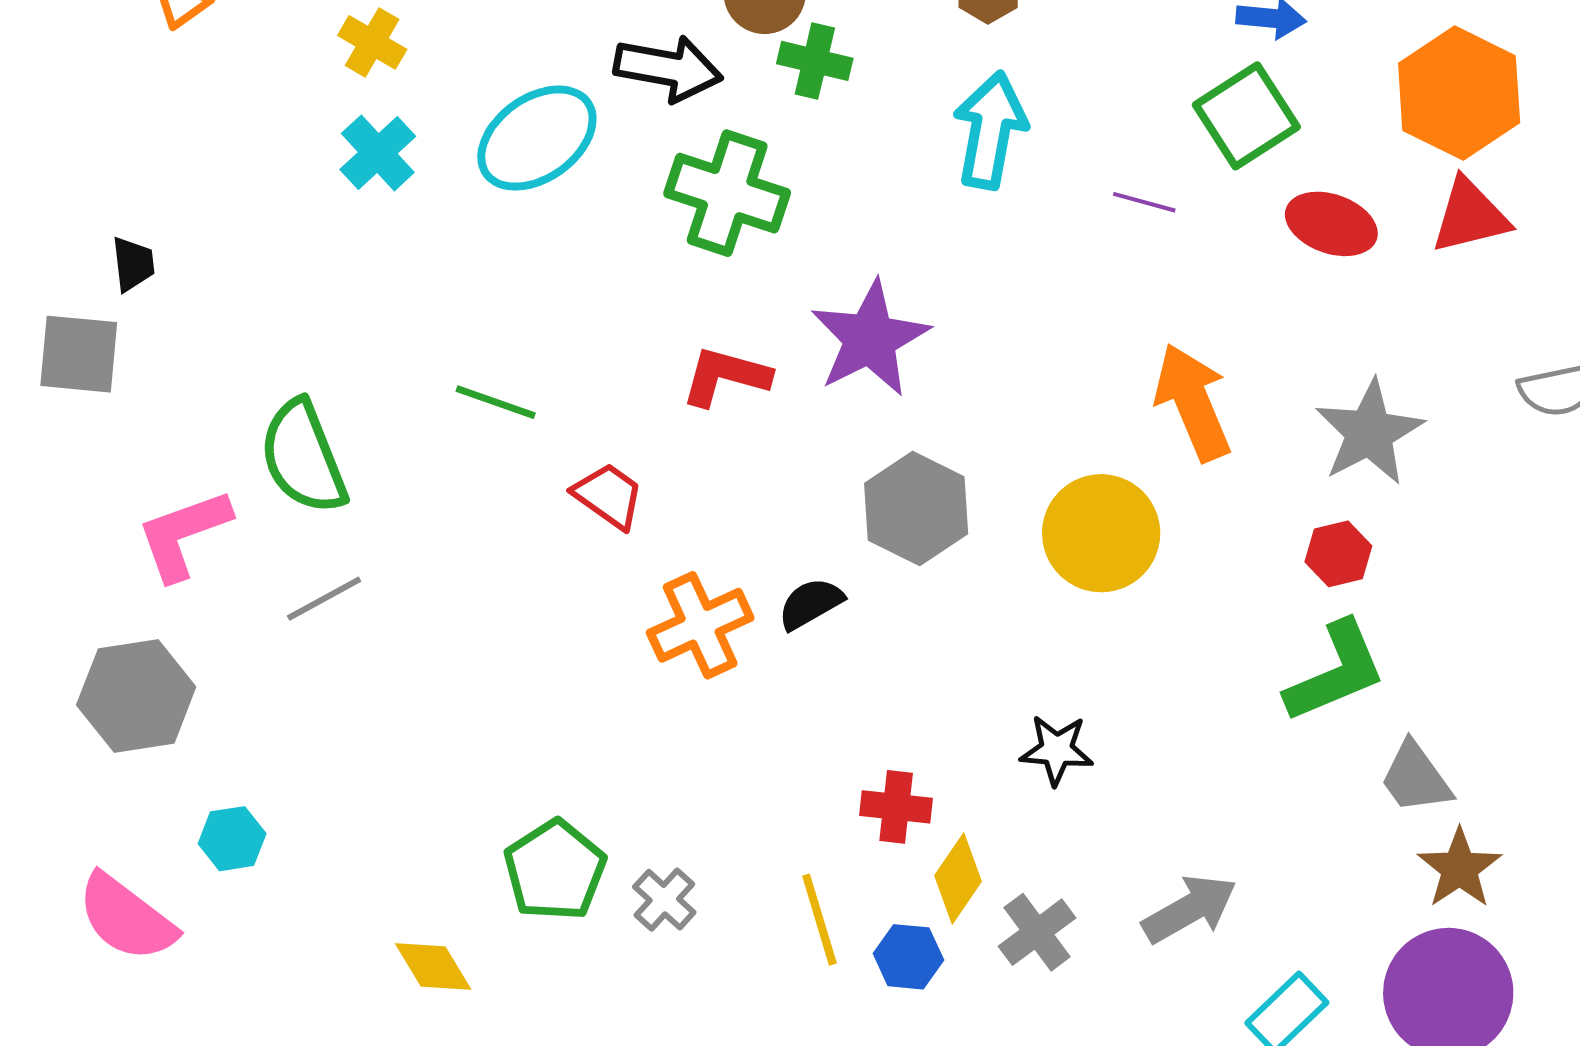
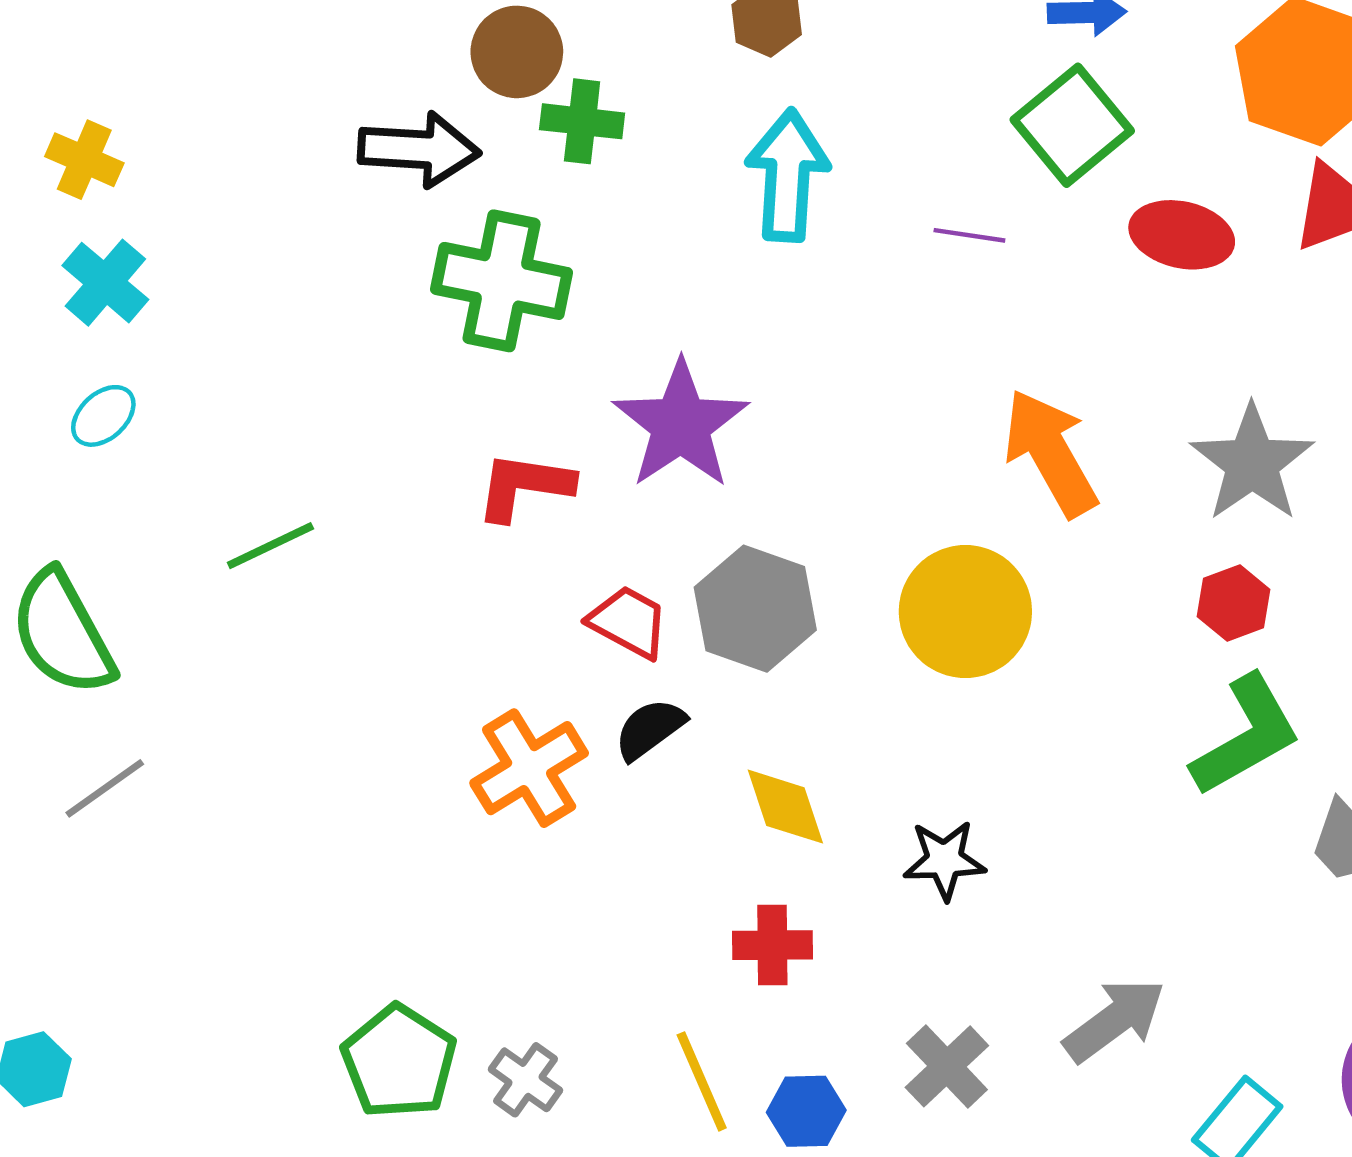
cyan ellipse: (537, 138) -> (103, 416), moved, size x0.5
green line: (496, 402) -> (270, 546), turned -38
red trapezoid: (608, 496) -> (628, 622), moved
yellow diamond: (958, 879) -> (785, 807), moved, turned -46

